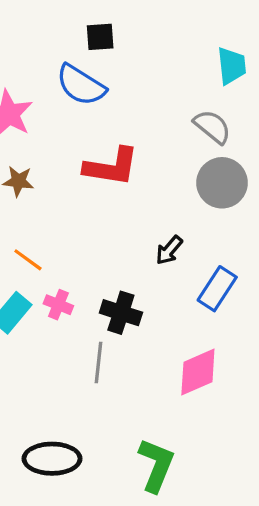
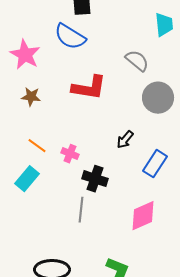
gray semicircle: (212, 127) -> (137, 61), moved
pink cross: (58, 305) -> (70, 154), moved

